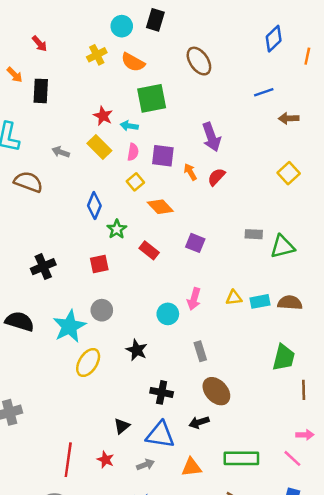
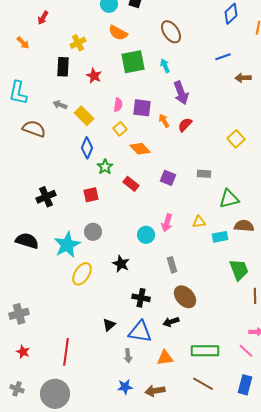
red arrow: (40, 44) -> (43, 18), turned 72
yellow cross: (97, 55) -> (78, 43), moved
black rectangle: (41, 91) -> (63, 67), moved
cyan arrow: (129, 126) -> (165, 66), moved, turned 56
yellow rectangle: (99, 147) -> (84, 116), moved
yellow square: (289, 173) -> (236, 139), moved
gray rectangle: (254, 234) -> (204, 174), moved
green triangle: (282, 247) -> (229, 199), moved
cyan rectangle: (260, 301) -> (220, 237), moved
green trapezoid: (284, 358) -> (239, 270), turned -35
red star: (106, 460) -> (23, 352), moved
gray arrow: (145, 465) -> (128, 356), turned 104

